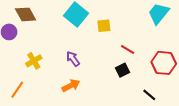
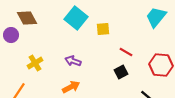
purple arrow: (73, 59) -> (73, 61), turned -35

